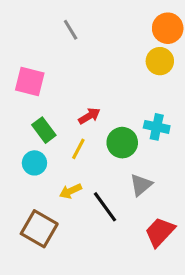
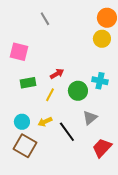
green rectangle: (44, 130) -> (28, 83), turned -63
cyan circle: (34, 163) -> (22, 122), moved

